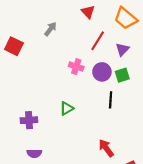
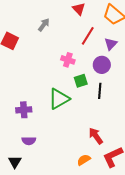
purple circle: (102, 72) -> (102, 65), moved
green square: (122, 75) -> (81, 81), moved
green triangle: (67, 108) -> (59, 99), size x1.6

